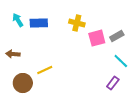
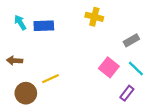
yellow cross: (77, 23) -> (94, 17), moved
pink square: (97, 38) -> (109, 67), moved, turned -36

